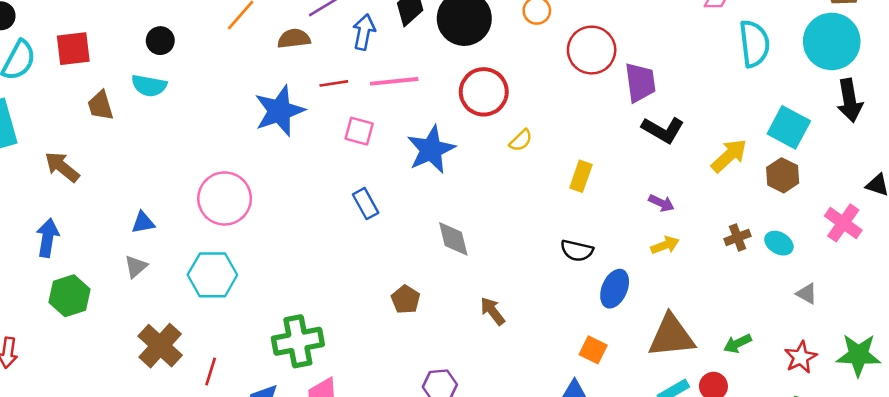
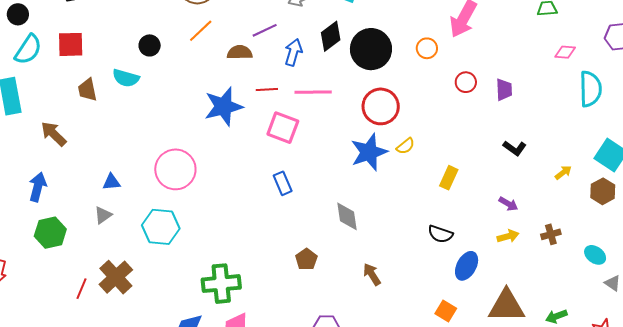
black circle: (160, 41) -> (150, 45), moved
red circle: (592, 50) -> (466, 82), size x0.6
purple trapezoid: (640, 82) -> (504, 90), moved, size x0.7
black L-shape: (663, 130) -> (515, 148), size x0.7
pink square: (359, 131) -> (283, 128), size x1.4
blue star: (431, 149) -> (369, 152), moved
yellow arrow: (729, 156) -> (563, 173), size x0.6
brown cross: (737, 237) -> (551, 234), moved
cyan ellipse: (779, 243) -> (595, 255), moved
red line: (211, 372) -> (81, 289), moved

